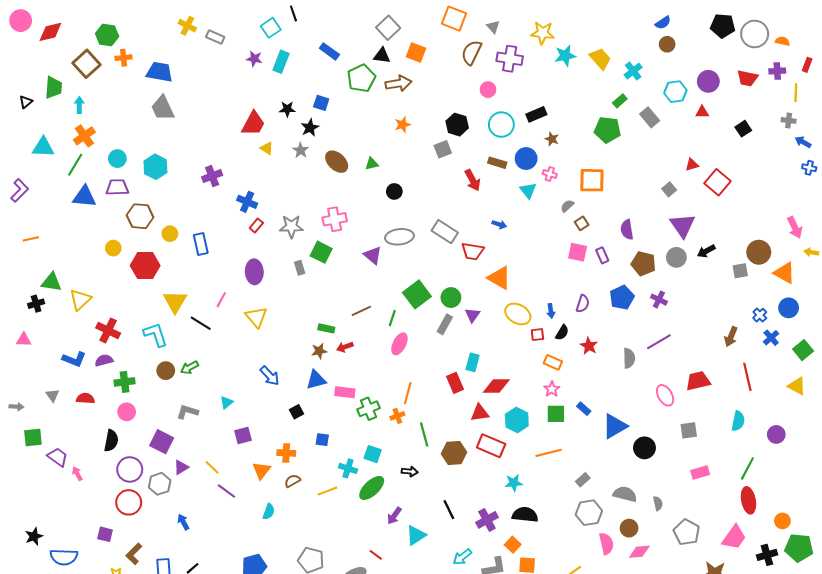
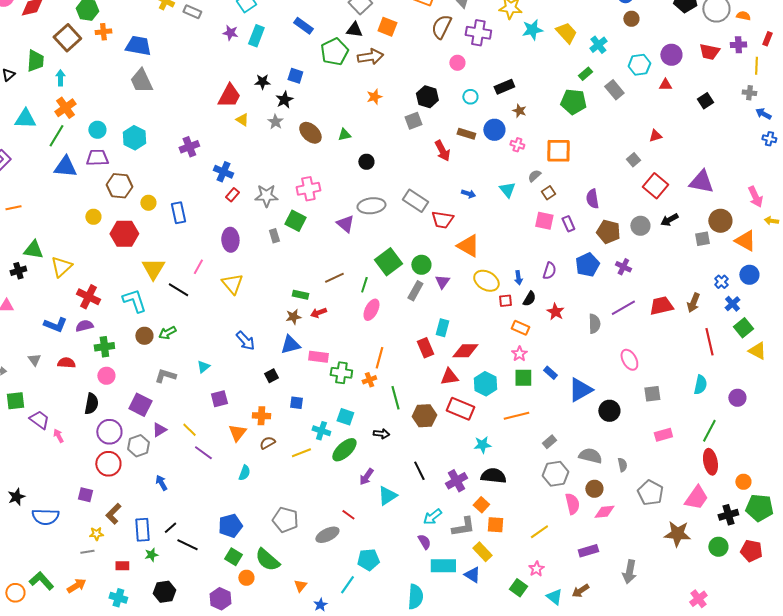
cyan circle: (501, 125) -> (470, 97), size x0.6
red square: (718, 182) -> (655, 186), moved
cyan triangle: (528, 190) -> (507, 190), moved
purple triangle: (683, 225) -> (701, 182), moved, turned -44
green square: (803, 350) -> (743, 328), moved
red trapezoid: (698, 381) -> (661, 306), moved
green cross: (369, 409) -> (341, 373), turned 30

